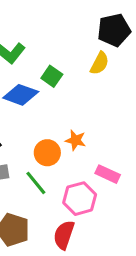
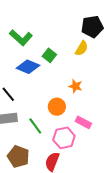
orange star: (76, 140) -> (75, 86), moved
orange circle: (47, 153) -> (57, 107), moved

